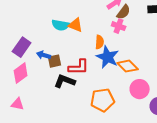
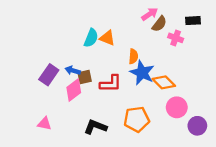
cyan semicircle: (61, 25) -> (91, 38), turned -78
pink cross: (119, 26) -> (176, 38), moved
purple rectangle: (22, 47) -> (49, 75), moved
pink diamond: (21, 73) -> (74, 90), moved
black L-shape: (65, 81) -> (95, 127), moved

